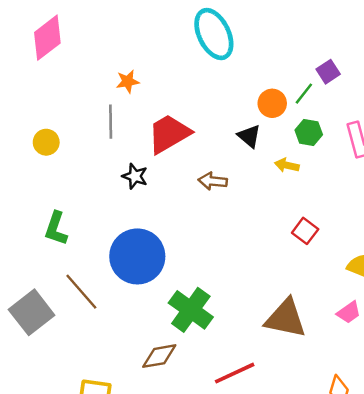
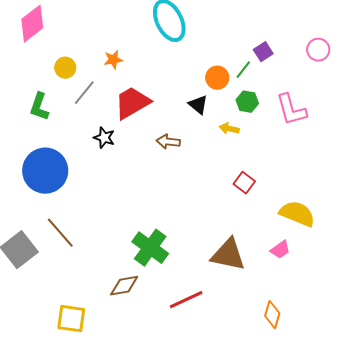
orange star: (128, 81) -> (113, 60), moved
gray line: (111, 122) -> (84, 93), turned 40
yellow circle: (46, 142) -> (65, 68), moved
green L-shape: (56, 228) -> (39, 107), moved
blue circle: (137, 256) -> (45, 171), moved

